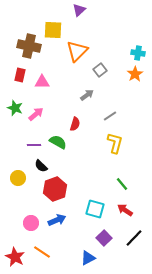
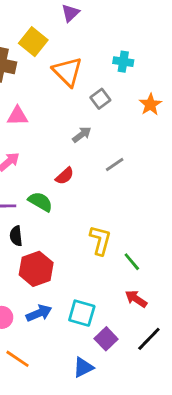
yellow square: (53, 30) -> (33, 42), turned 36
orange triangle: (77, 51) -> (67, 72), turned -30
cyan cross: (138, 53) -> (123, 62), moved
red semicircle: (75, 124) -> (65, 176), turned 32
yellow L-shape: (115, 143) -> (100, 240), moved
black semicircle: (41, 166) -> (16, 236), turned 40
cyan square: (95, 209) -> (82, 313), moved

